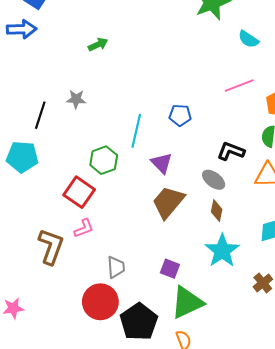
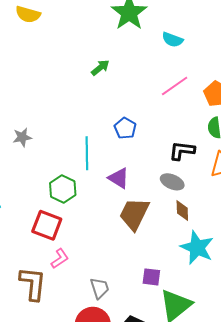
green arrow: (98, 44) -> (100, 68), moved
blue pentagon: (180, 115) -> (125, 128), turned -30

